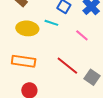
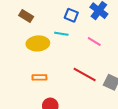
orange rectangle: (24, 61) -> (39, 77), size x0.6

